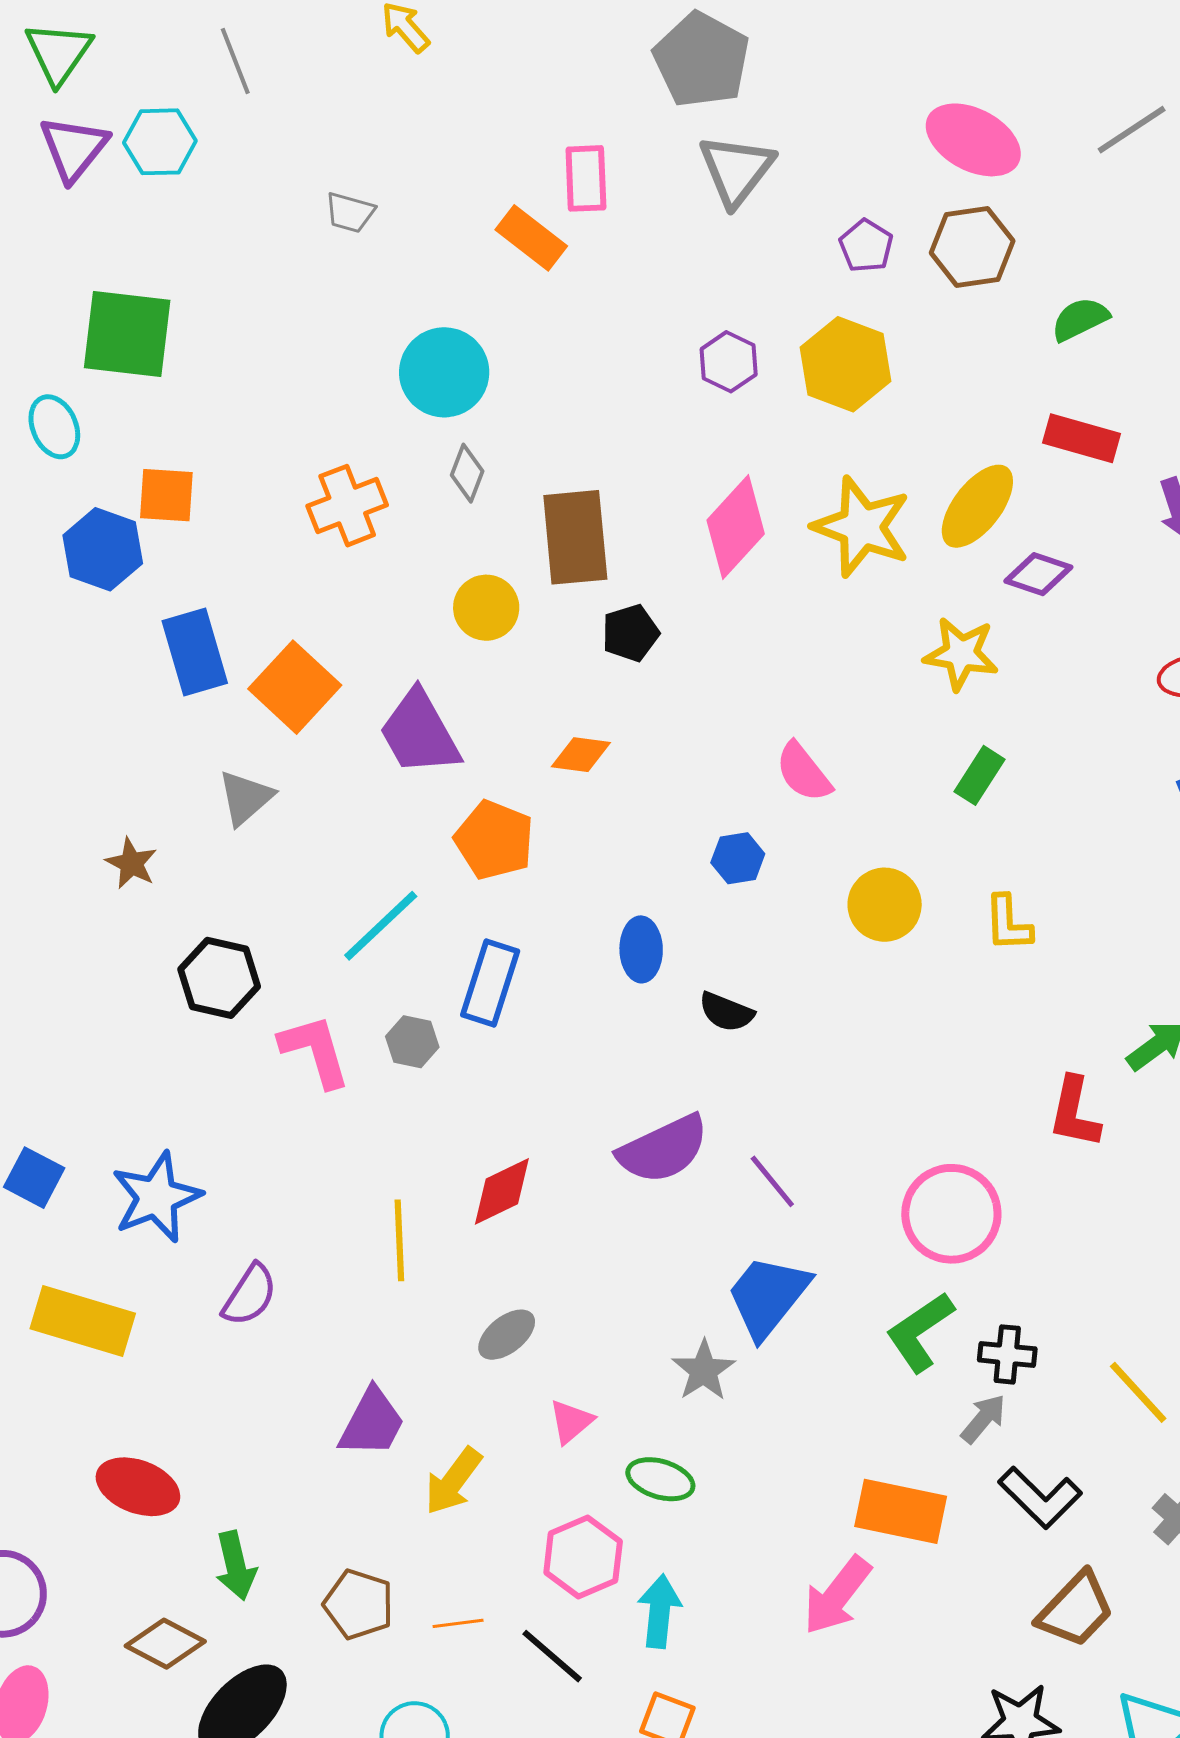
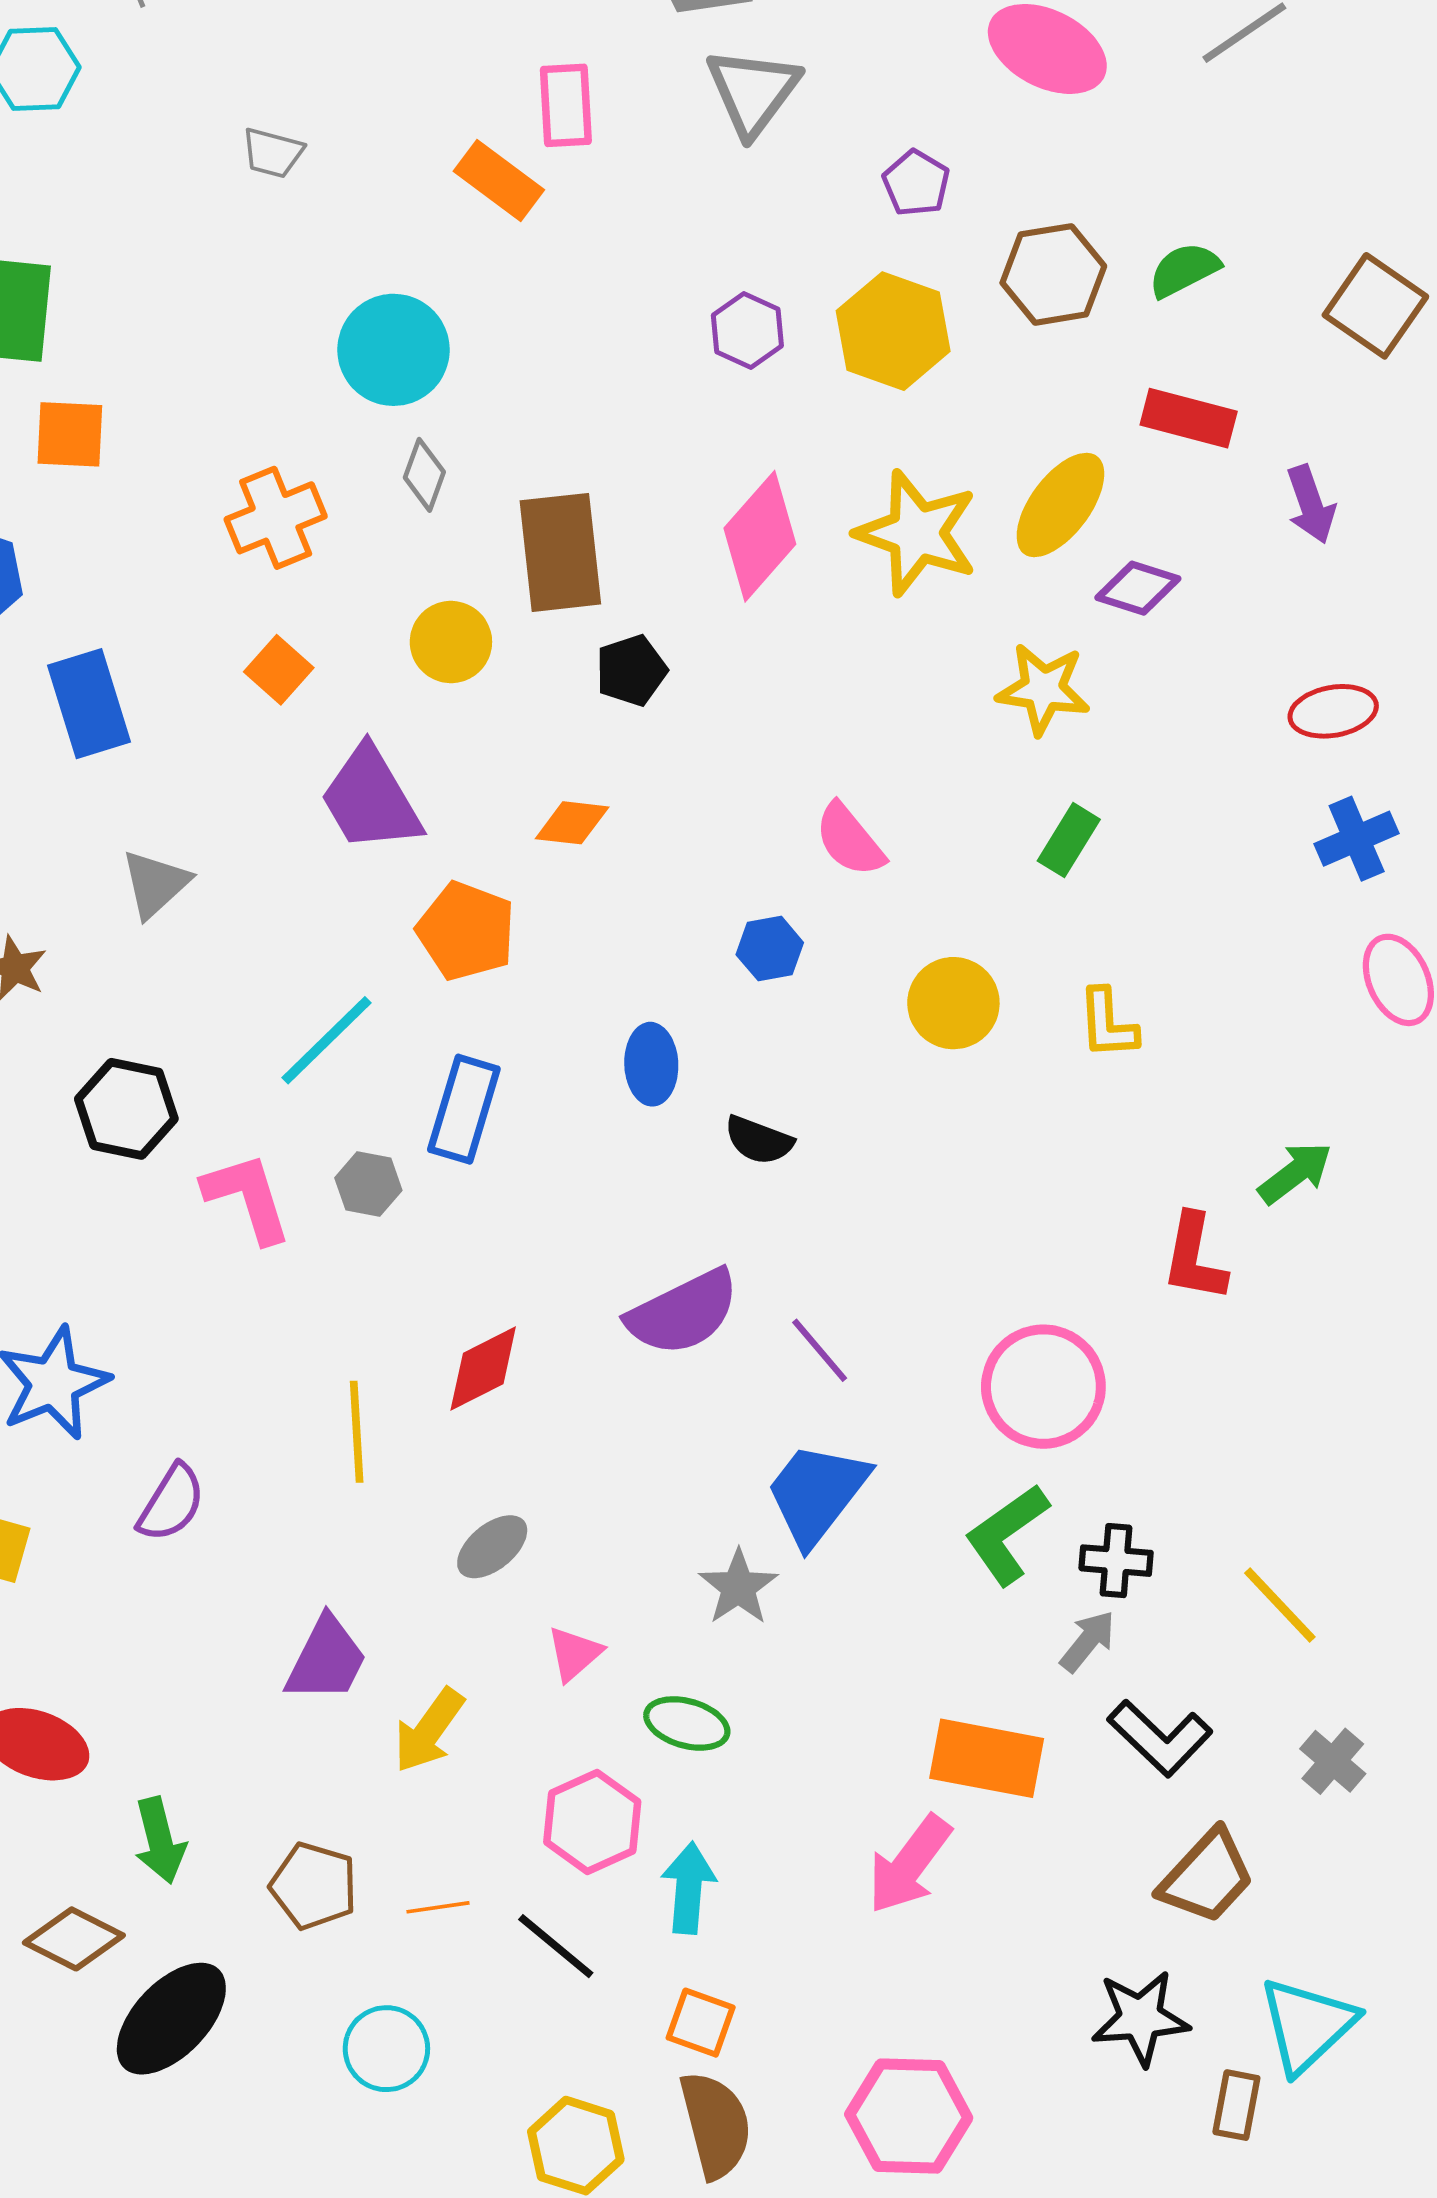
brown hexagon: (972, 247) -> (1053, 274), moved
orange square: (166, 495) -> (70, 434), moved
orange square: (295, 687) -> (279, 670), moved, size x0.6

